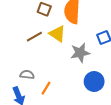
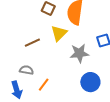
yellow triangle: (57, 34) -> (59, 33), turned 36
brown line: (34, 37) -> (32, 43), moved

